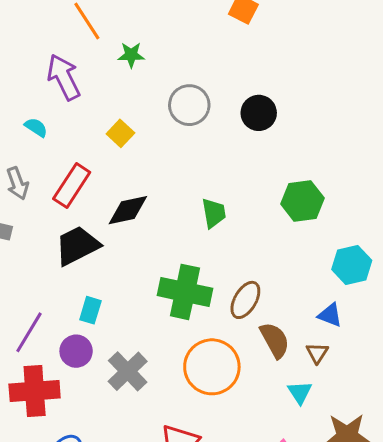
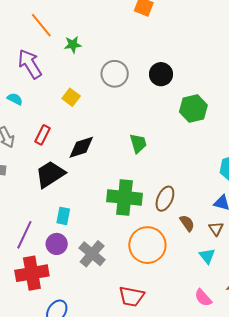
red rectangle: (72, 185) -> (42, 135), size x0.7
green hexagon: (302, 201) -> (193, 109), moved
brown semicircle: (275, 340) -> (187, 223), size x0.7

